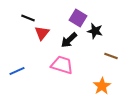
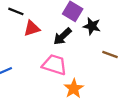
red triangle: (42, 33) -> (32, 28), turned 35
orange star: (102, 86) -> (74, 89), moved

